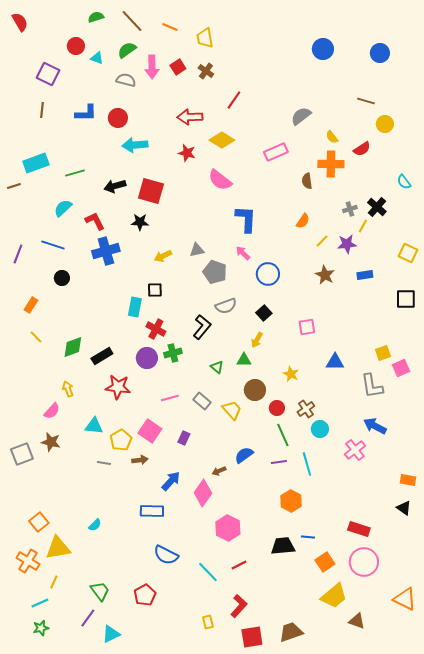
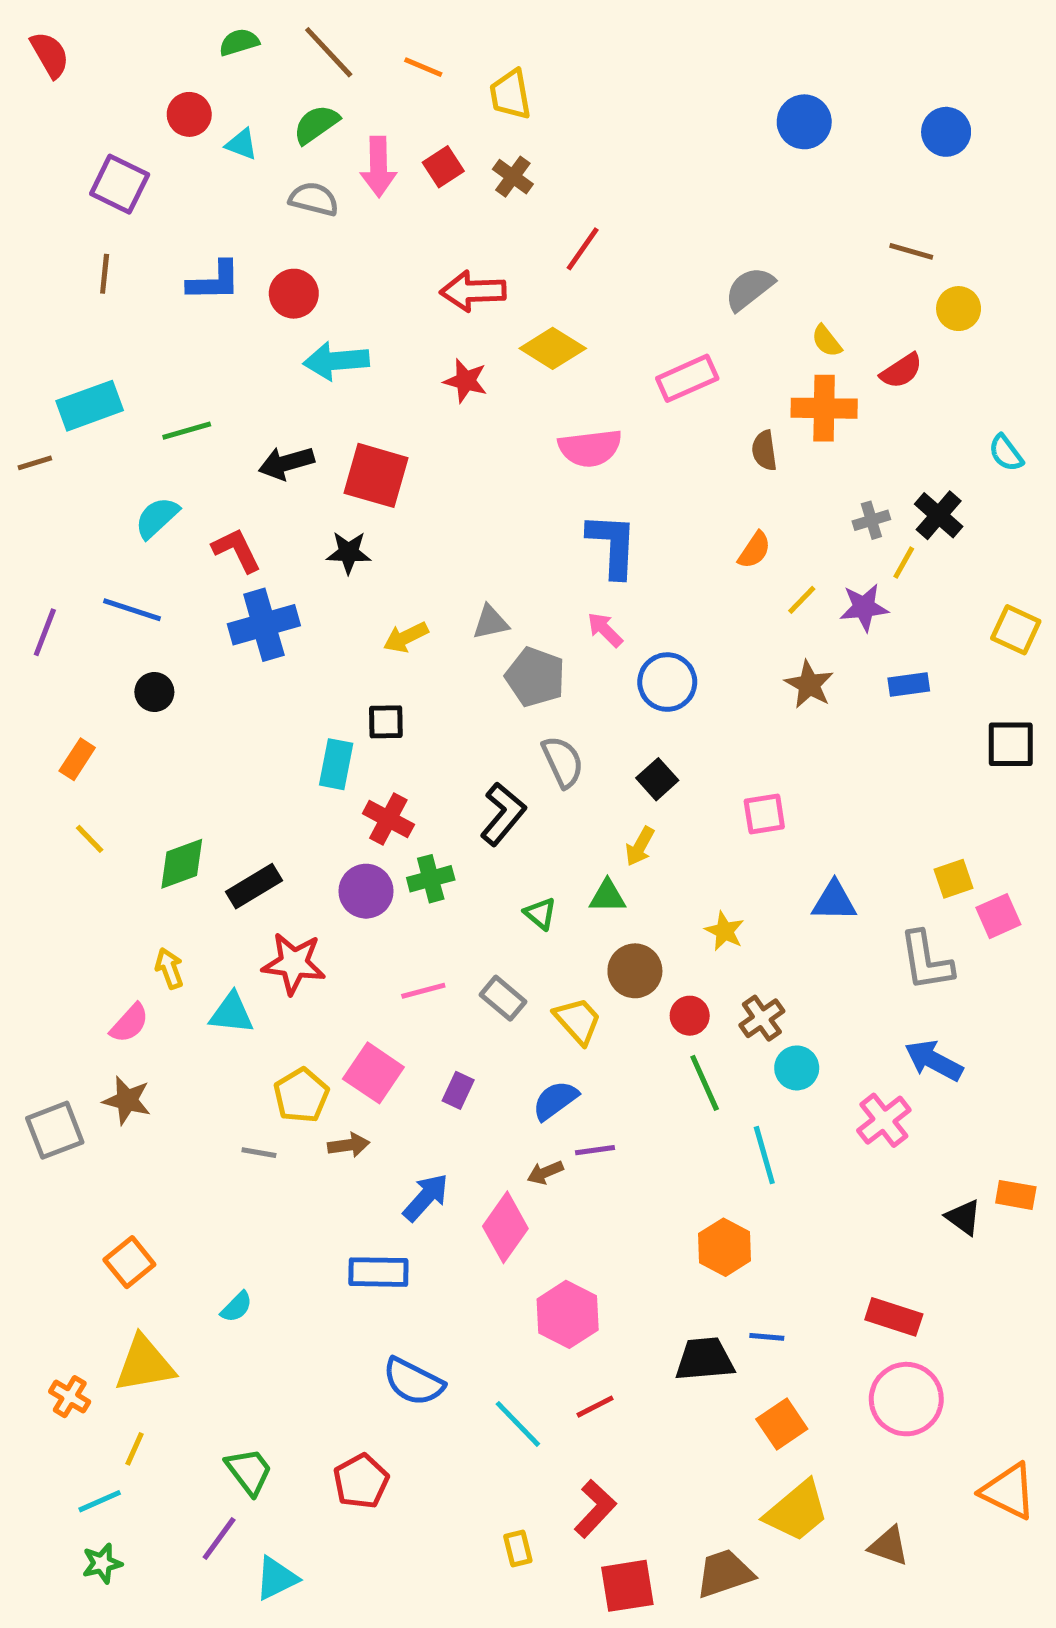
pink semicircle: (220, 180) -> (590, 448), moved, turned -45
gray semicircle: (226, 306) -> (563, 762), turned -95
cyan triangle: (94, 426) -> (232, 1013), moved
blue semicircle: (244, 455) -> (555, 1100), moved
purple line: (279, 462) -> (595, 1150), moved
black triangle: (404, 508) -> (964, 1217), moved
orange square: (39, 522) -> (129, 1262), moved
orange cross: (28, 561) -> (70, 1397), size x0.7
orange square: (325, 562) -> (782, 1424), moved
yellow trapezoid: (334, 596) -> (797, 1511), moved

